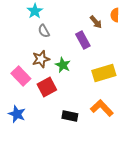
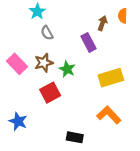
brown arrow: (96, 22) -> (102, 23), turned -120
pink rectangle: (21, 76) -> (17, 64), moved
black rectangle: (70, 116) -> (75, 137), moved

